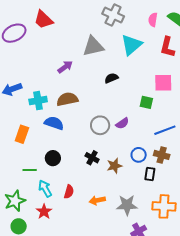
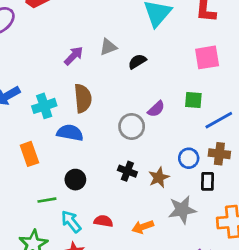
gray triangle: (93, 46) -> (108, 47), moved, size x0.6
brown semicircle: (67, 99) -> (83, 98), turned 105
green square: (146, 102) -> (193, 100), moved
purple semicircle: (122, 123) -> (156, 109), moved
orange rectangle: (22, 134) -> (29, 154), turned -30
red semicircle: (69, 192) -> (103, 221), turned -88
gray star: (127, 205) -> (182, 210), moved

